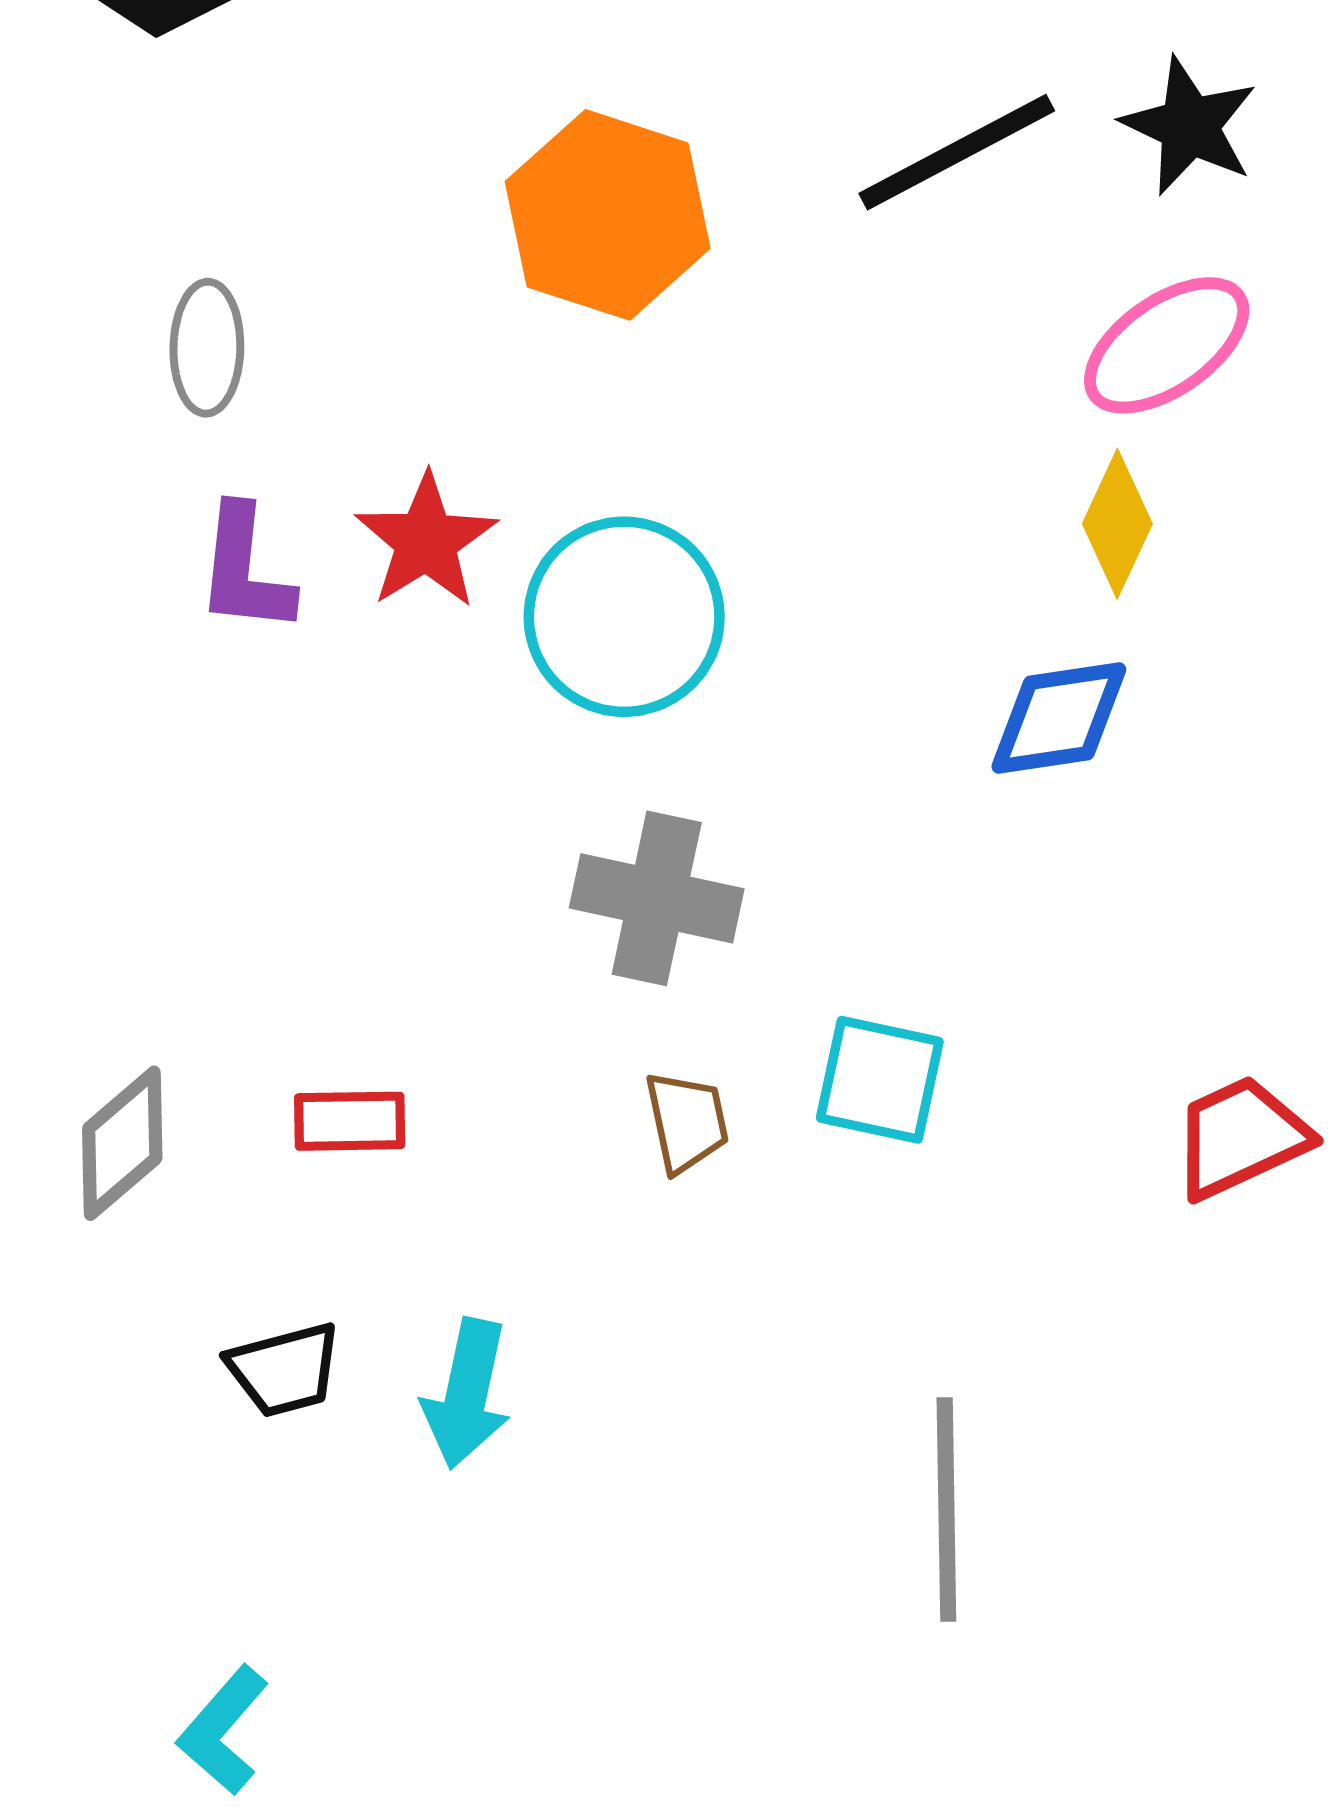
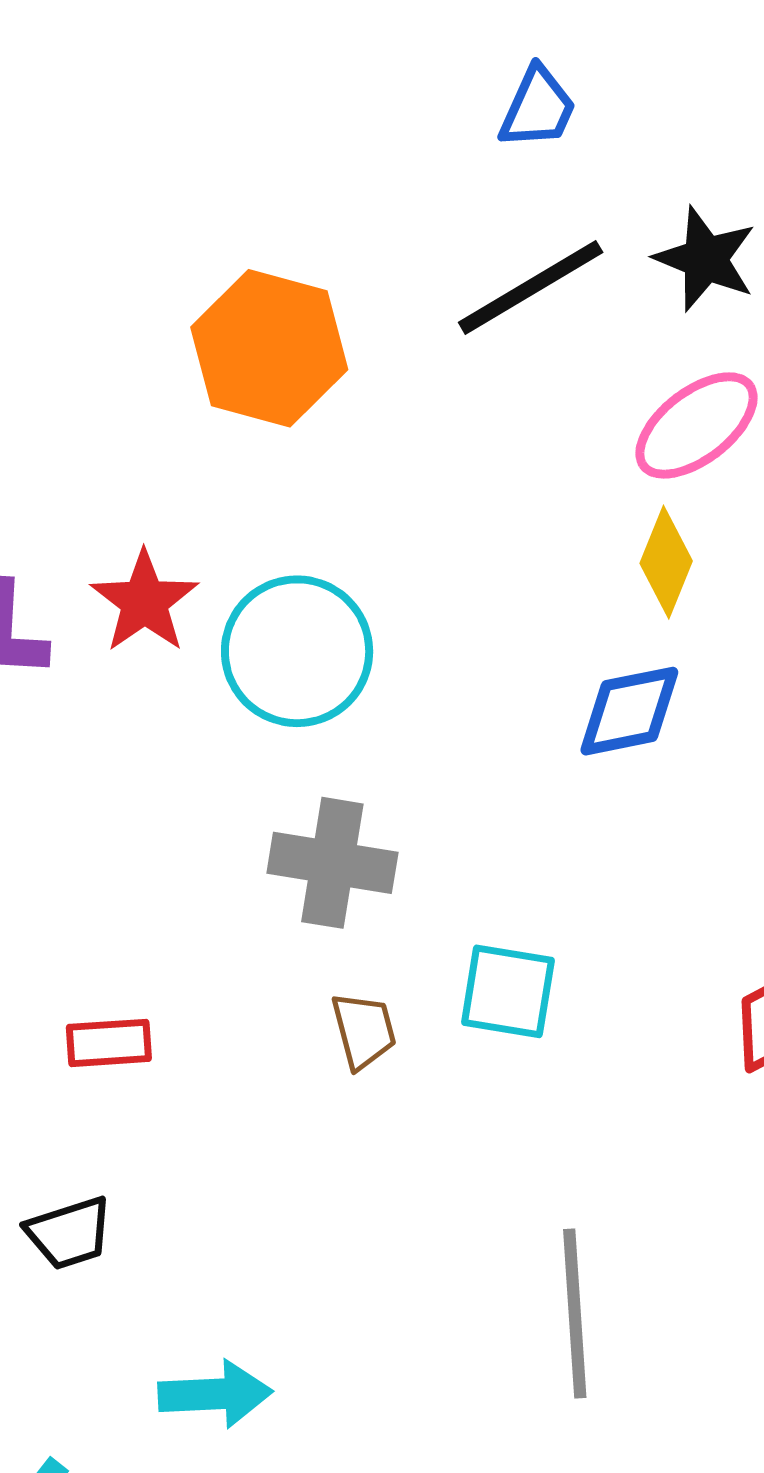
cyan arrow: (467, 1394) -> (215, 1394), moved, turned -102

